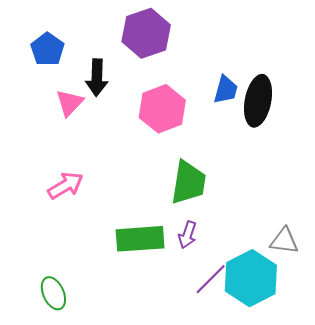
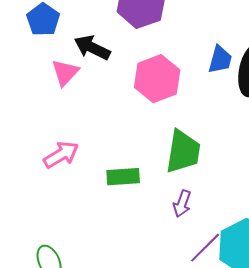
black arrow: (97, 78) -> (92, 48), turned 114
green rectangle: (140, 239) -> (123, 177), moved, size x0.7

